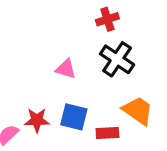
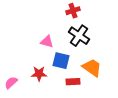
blue square: (74, 117) -> (61, 61), moved
red star: (37, 120) -> (39, 74), moved

